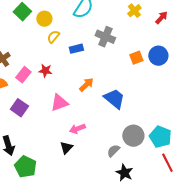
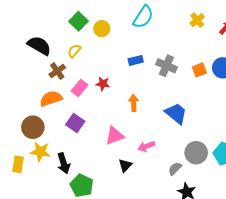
yellow semicircle: (53, 37) -> (74, 51), moved
gray cross: (105, 37) -> (166, 66), moved
orange arrow: (86, 85) -> (134, 103), moved, turned -49
pink triangle: (59, 103) -> (115, 136), moved
pink arrow: (77, 129) -> (146, 146), moved

